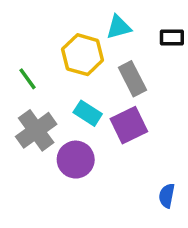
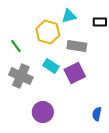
gray rectangle: (132, 79) -> (77, 46), turned -54
gray cross: (36, 130) -> (21, 76), turned -30
purple circle: (76, 160) -> (43, 112), moved

